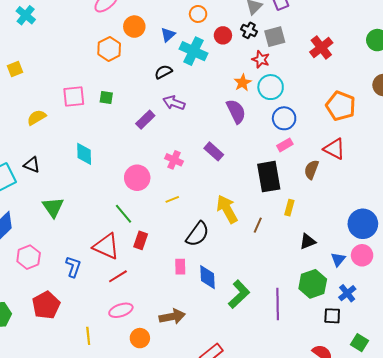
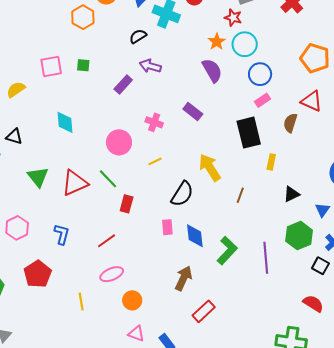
brown line: (258, 225) -> (240, 195), moved
red triangle: (106, 246) -> (75, 183), moved, turned -44
black square: (332, 316) -> (320, 266), turned 30
brown arrow: (172, 317) -> (184, 278), moved, turned -50

